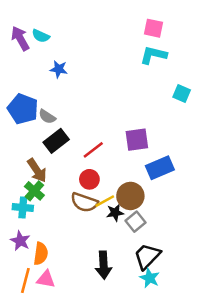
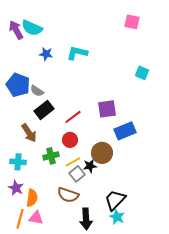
pink square: (153, 28) -> (132, 22), moved
cyan semicircle: (41, 36) -> (32, 28), size x1.5
cyan L-shape: (153, 55) -> (77, 53), moved
green cross: (34, 191) -> (51, 156), moved, turned 35
yellow line: (105, 201) -> (73, 162), moved
brown semicircle: (84, 202) -> (68, 195), moved
gray square: (136, 222) -> (77, 174), moved
black arrow: (104, 265) -> (86, 219), moved

